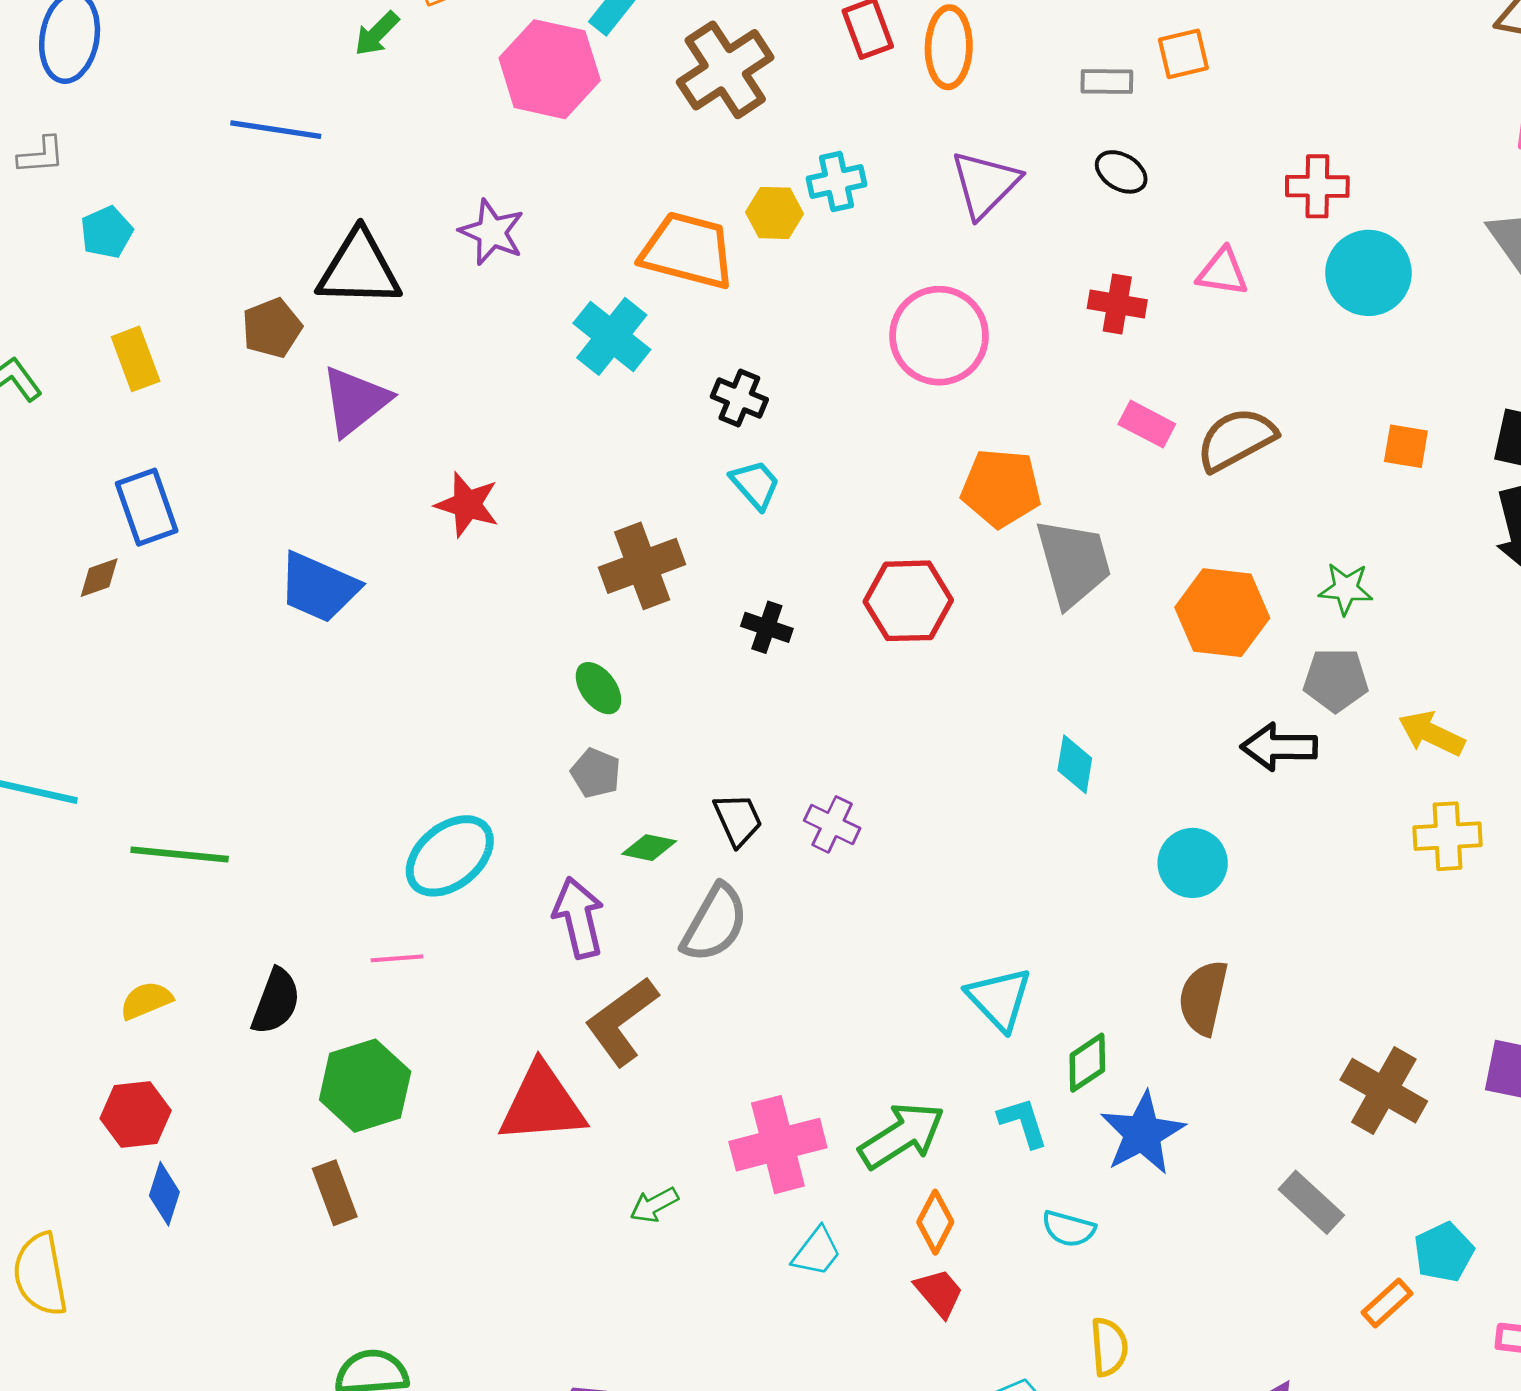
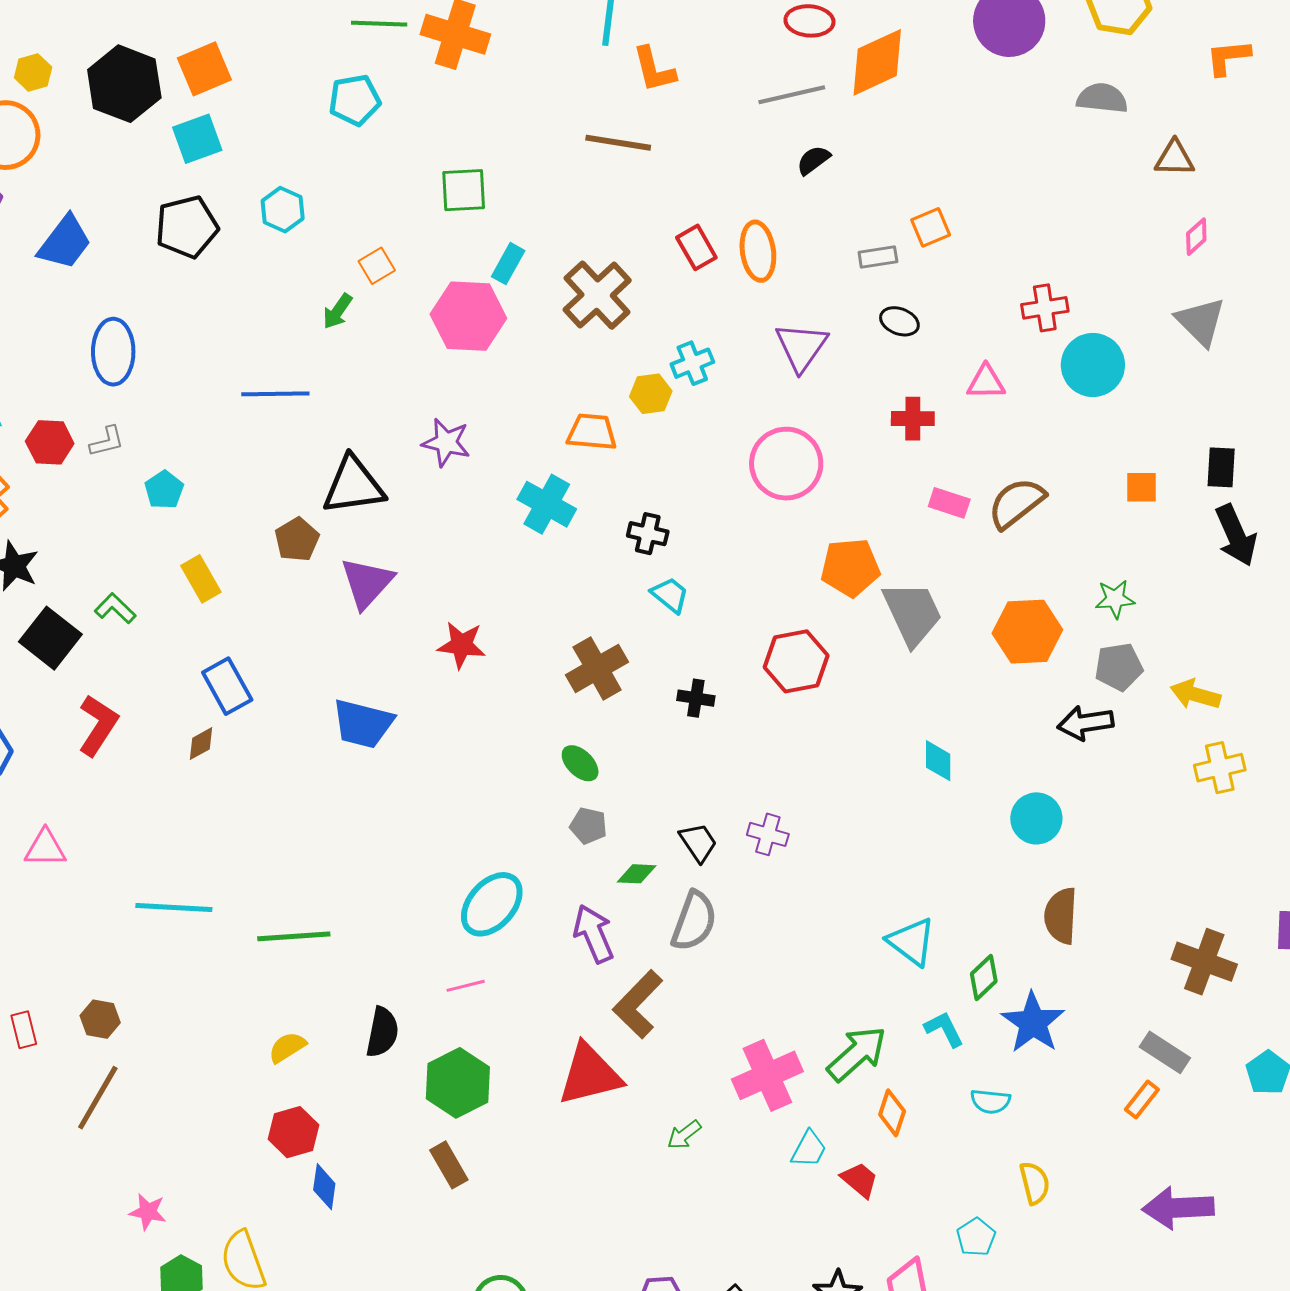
orange trapezoid: (688, 251) -> (592, 432), size x0.7
red trapezoid: (939, 1293) -> (860, 1180), moved
orange rectangle: (1387, 1303) -> (1142, 1099), moved

